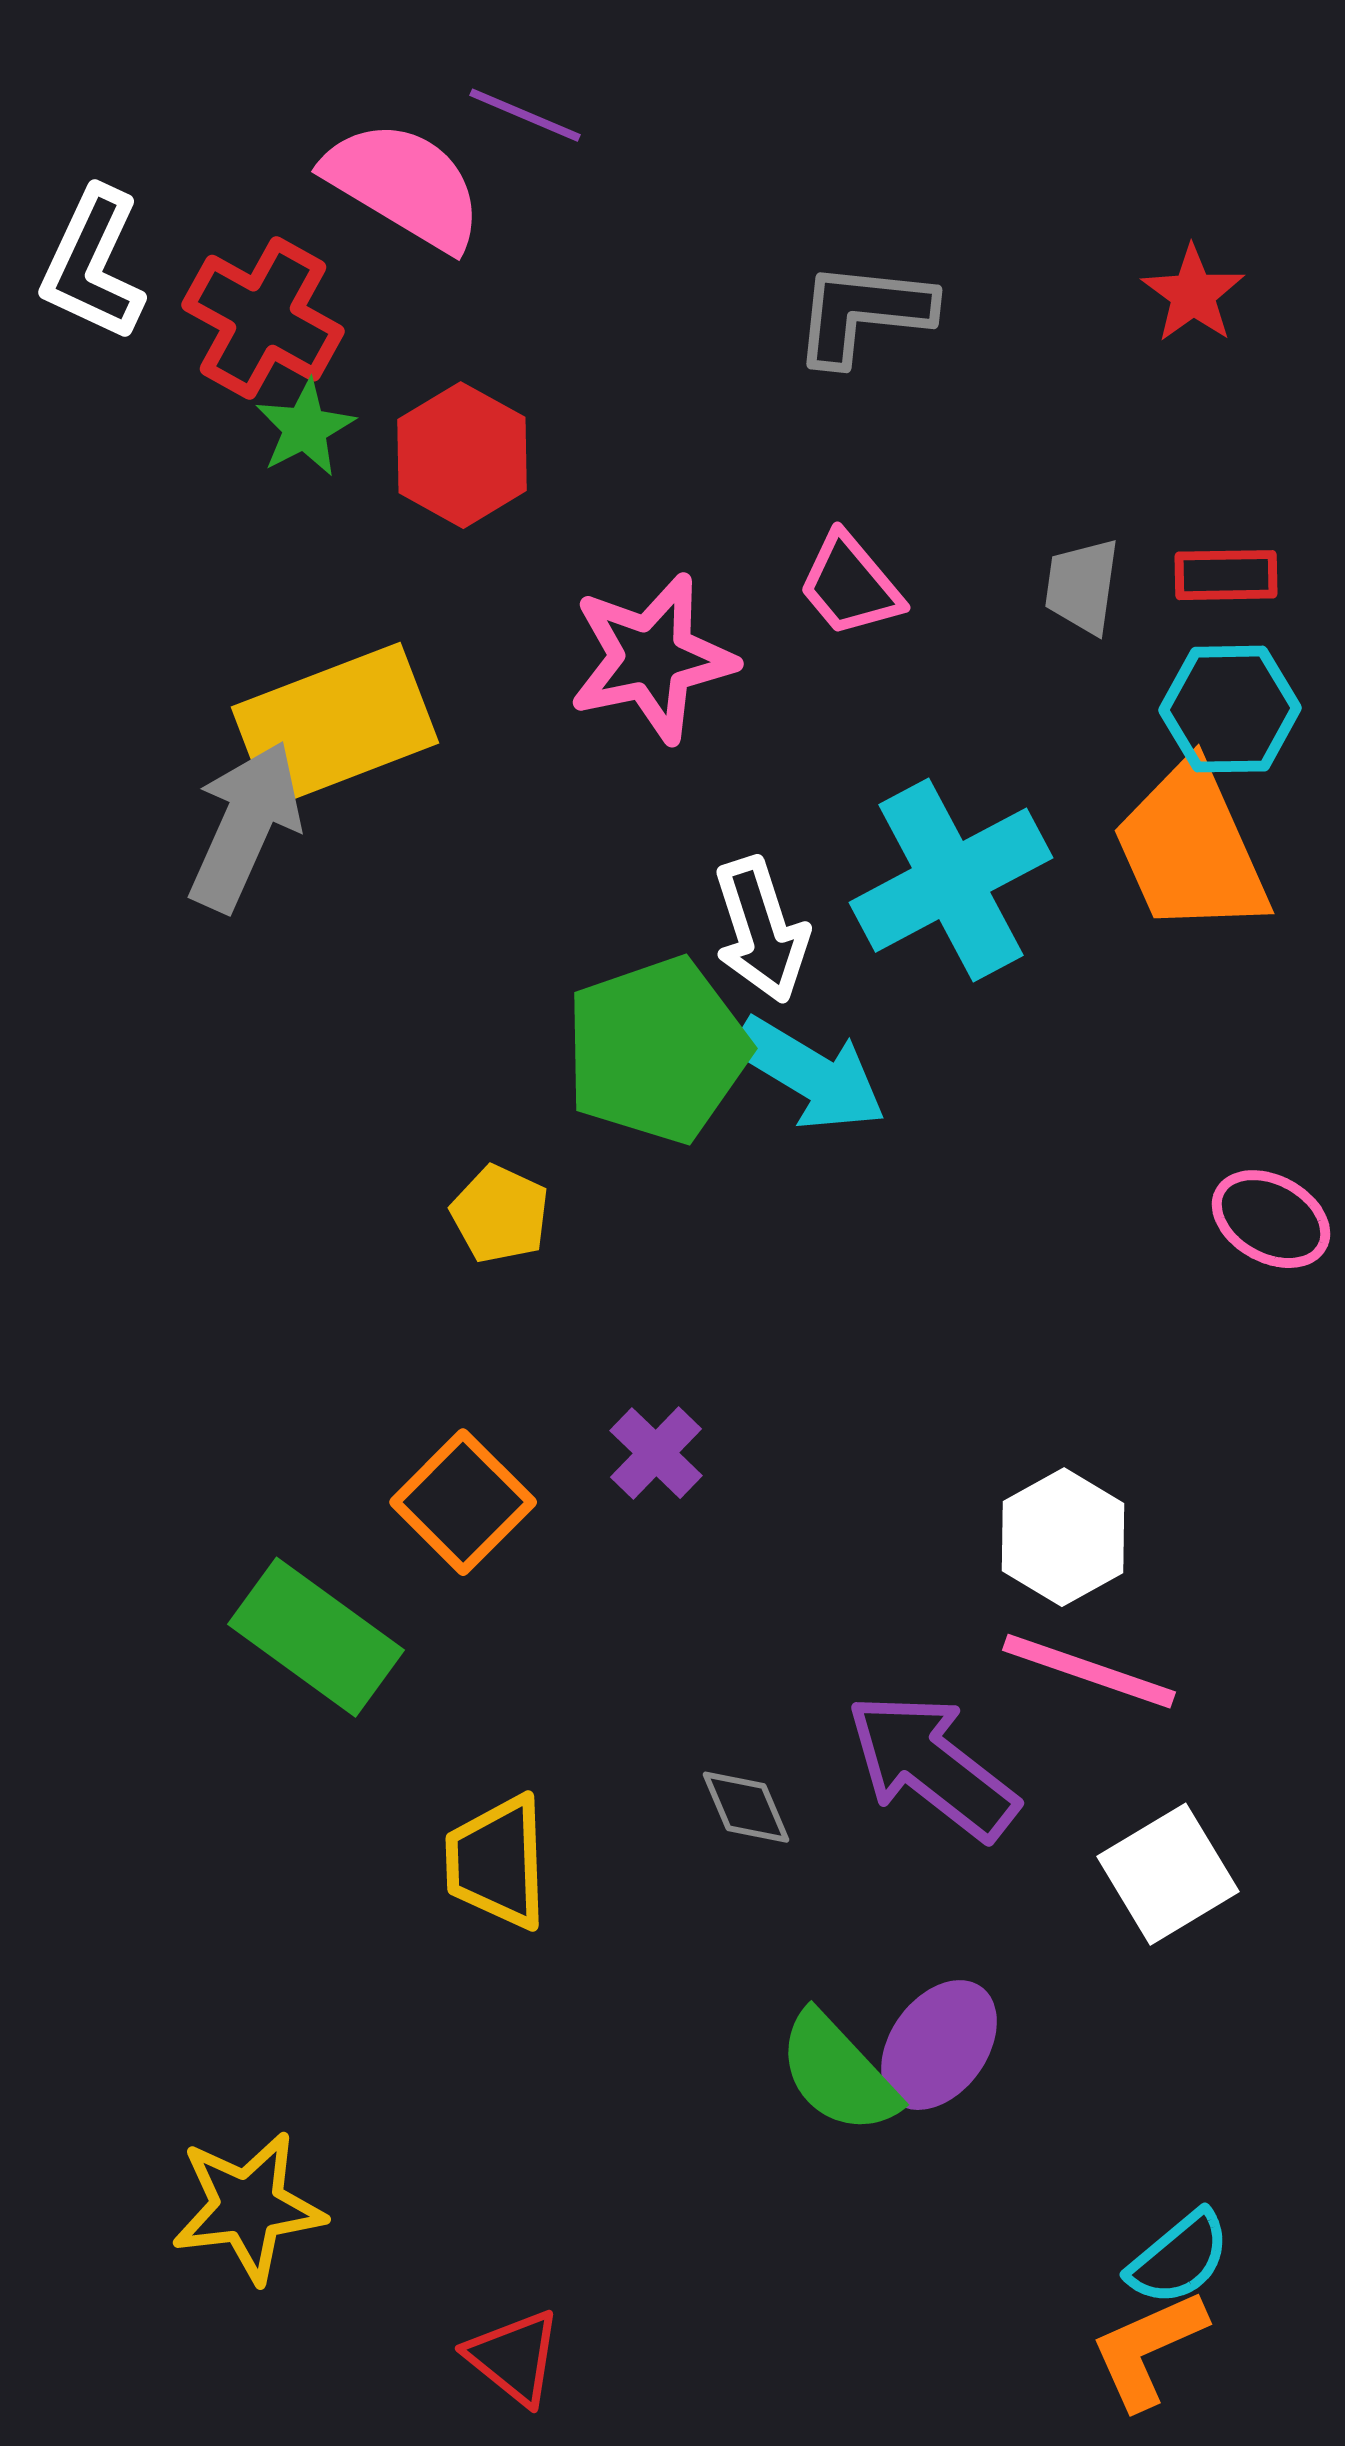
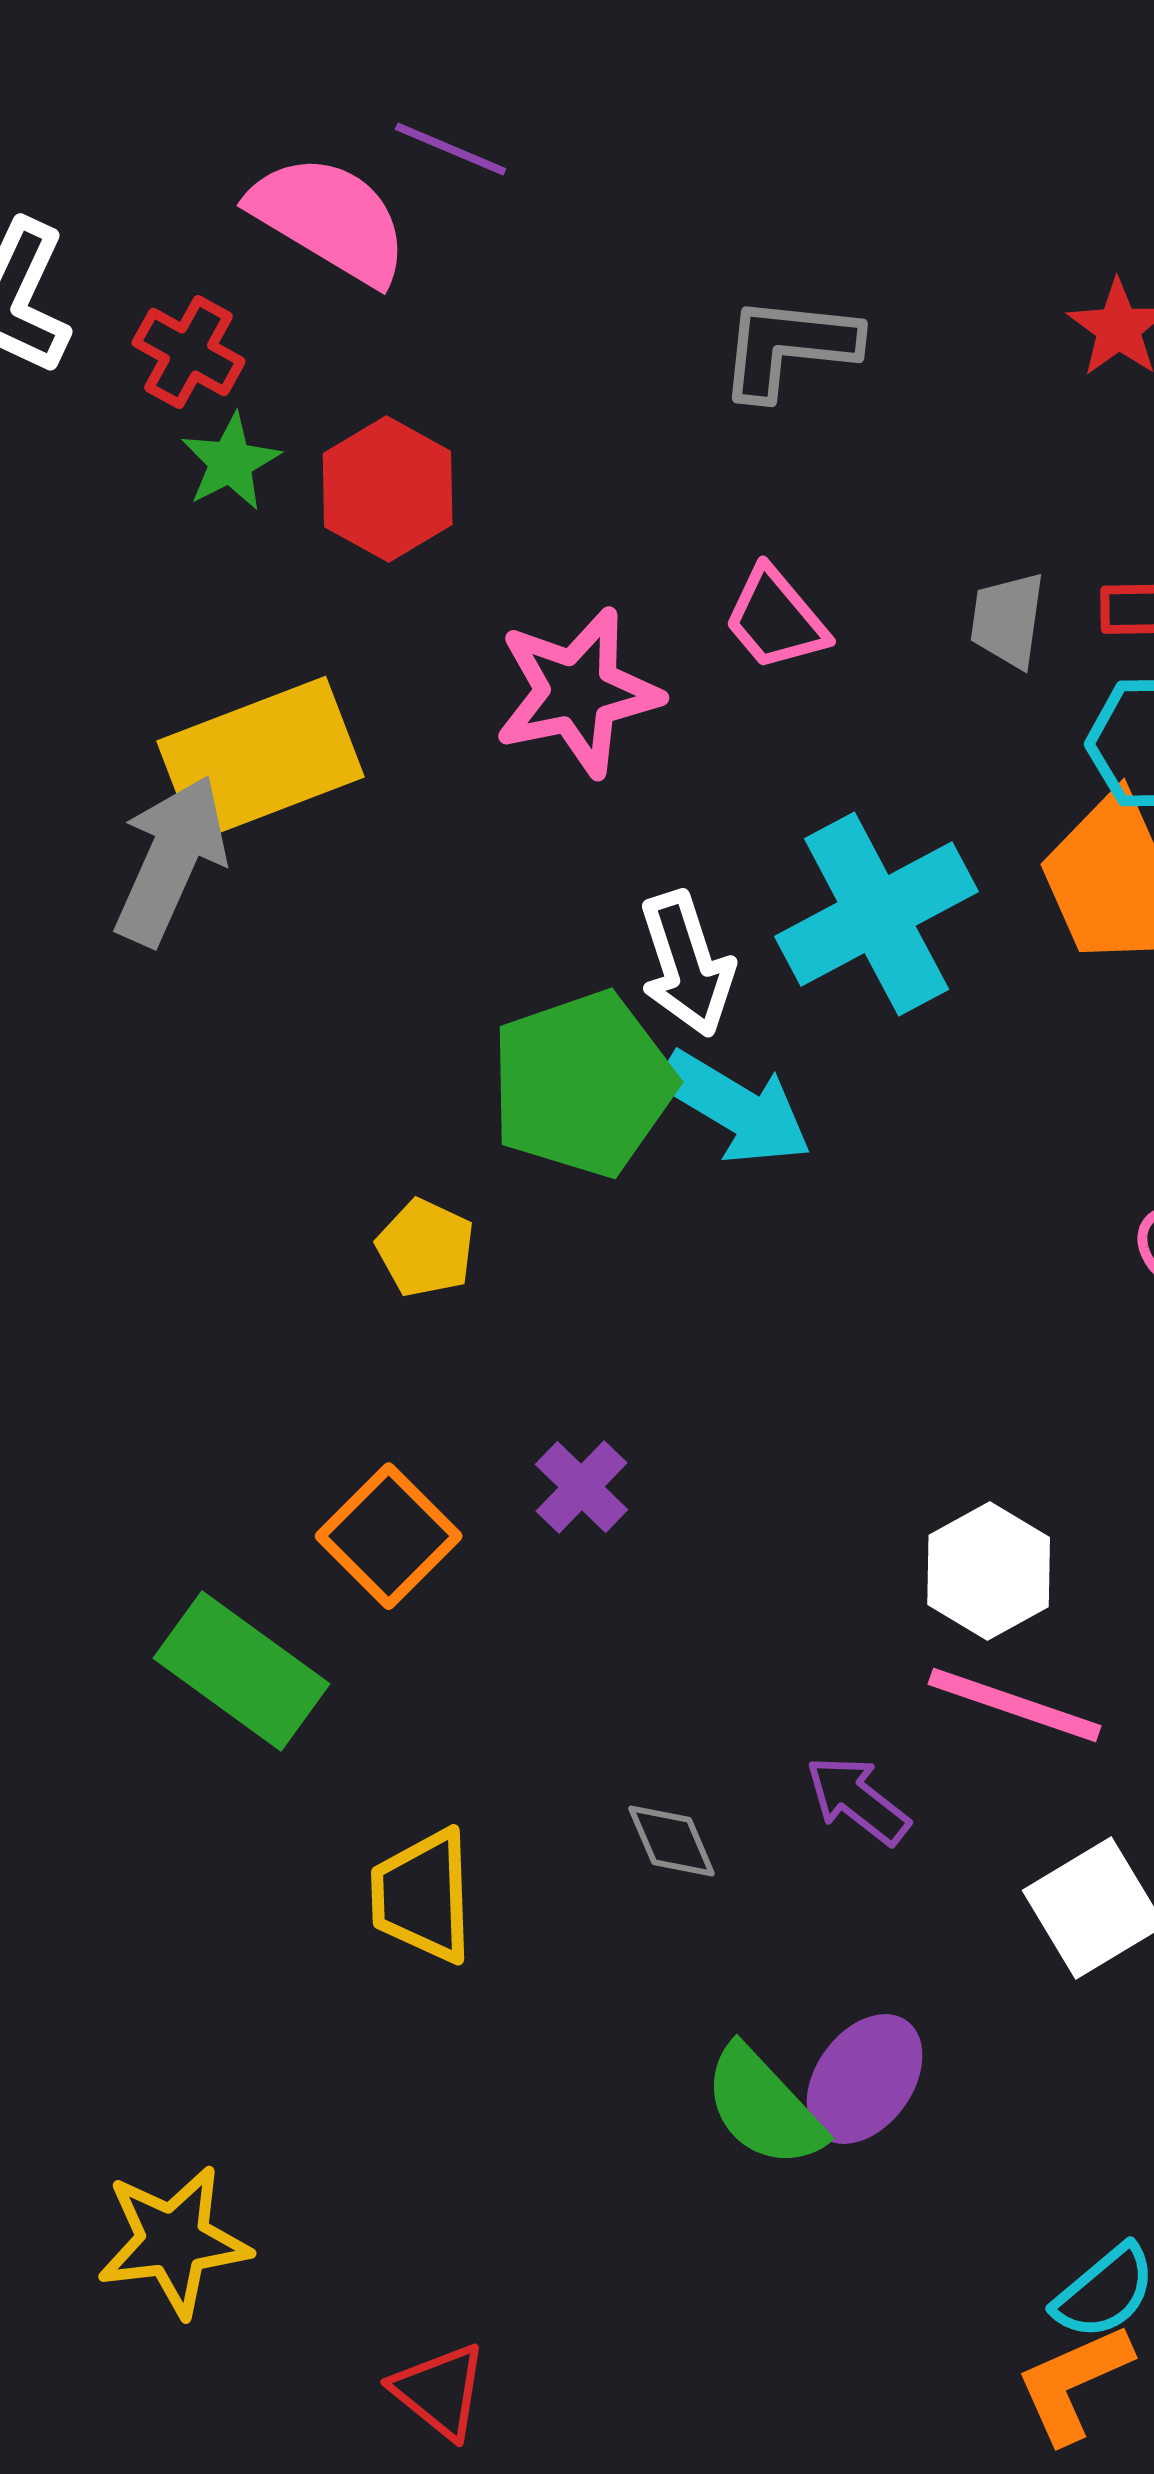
red cross: (263, 318) -> (189, 352), size x0.7
purple arrow: (932, 1766) -> (858, 1800), size x0.6

